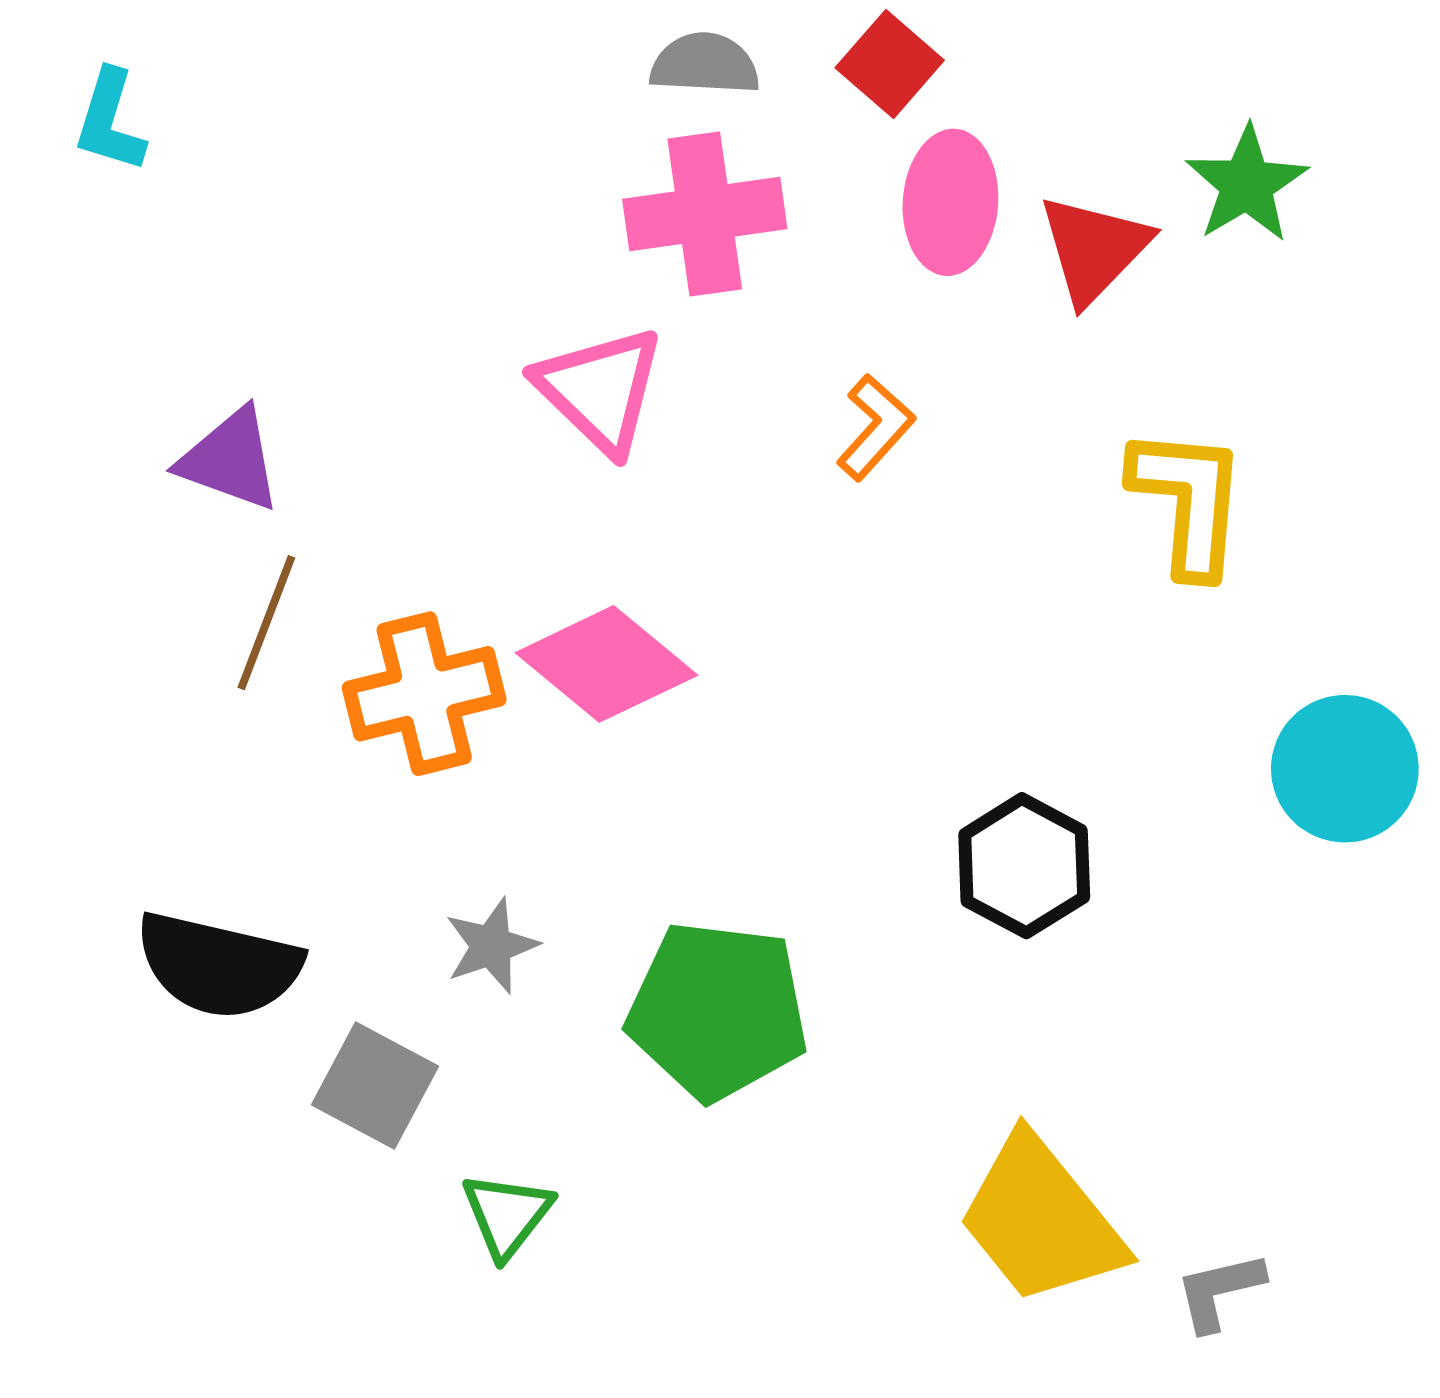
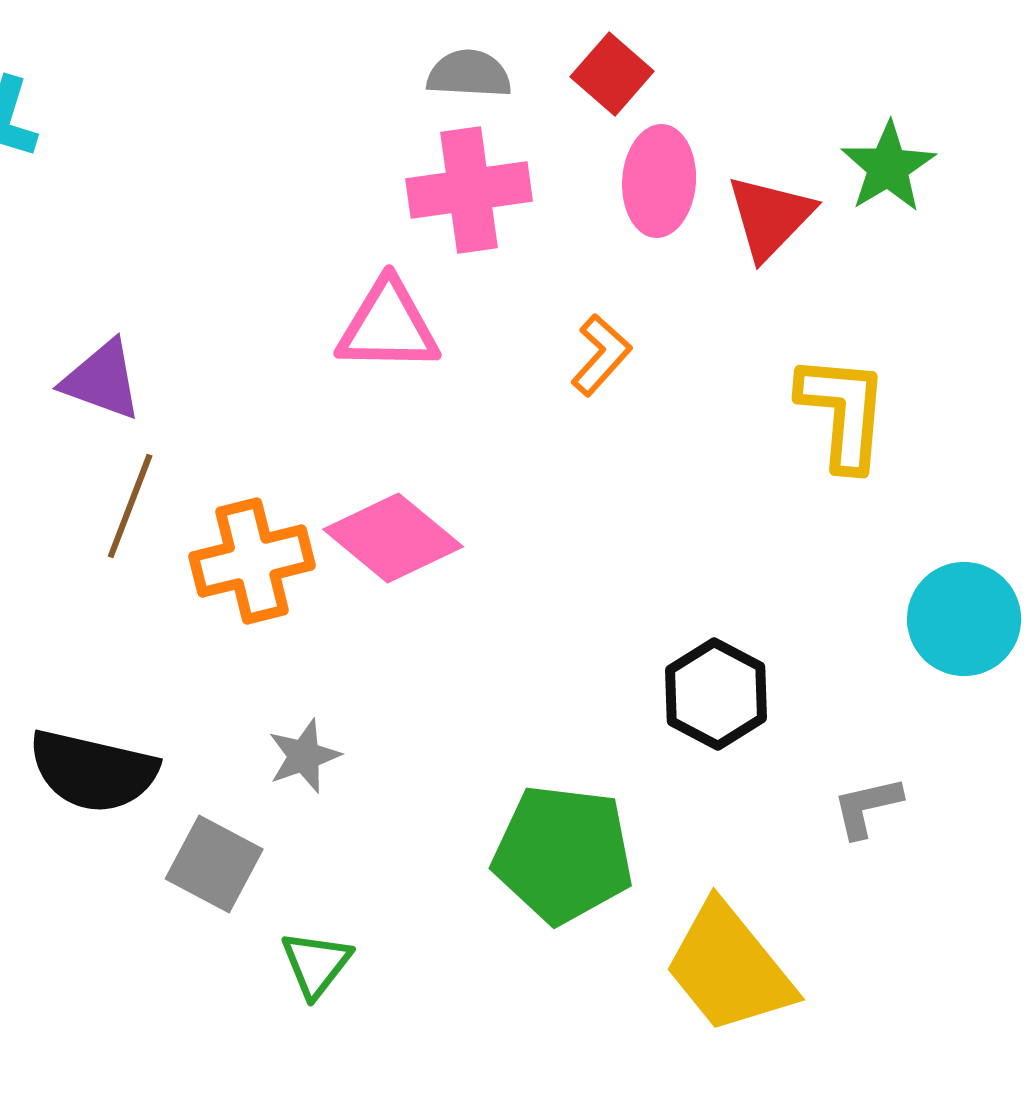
pink triangle: (600, 390) -> (388, 326), turned -43
green pentagon: (718, 1011) -> (563, 854), moved
gray L-shape: (1219, 1291) -> (867, 807), moved

